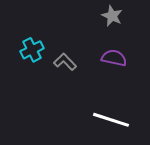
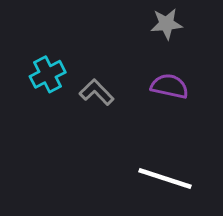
gray star: (112, 16) -> (167, 24), turned -30

